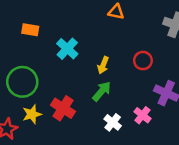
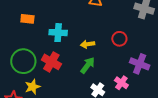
cyan cross: (67, 49) -> (58, 33), turned -36
yellow arrow: (103, 65) -> (88, 44), turned 64
red cross: (63, 108) -> (51, 62), moved

